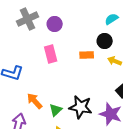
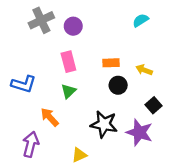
black circle: (105, 41) -> (118, 85), moved
green triangle: (56, 110) -> (68, 91), moved

